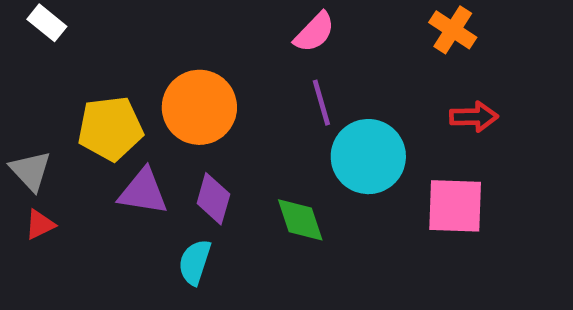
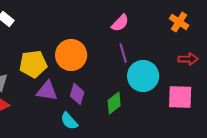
green diamond: (300, 220) -> (114, 103), turned 70
cyan semicircle: (195, 262) -> (69, 121), turned -60

